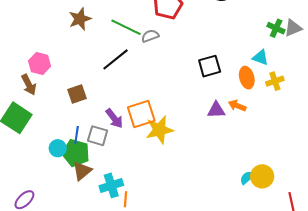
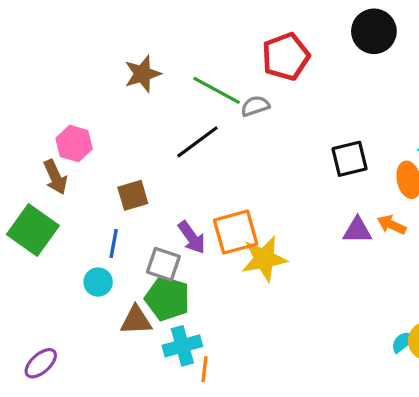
blue line: (77, 135) -> (114, 243), moved
green pentagon: (76, 153) -> (167, 298), moved
brown triangle: (82, 171) -> (136, 320), turned 35

